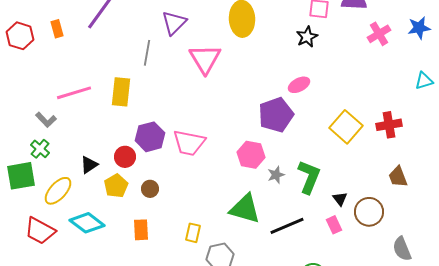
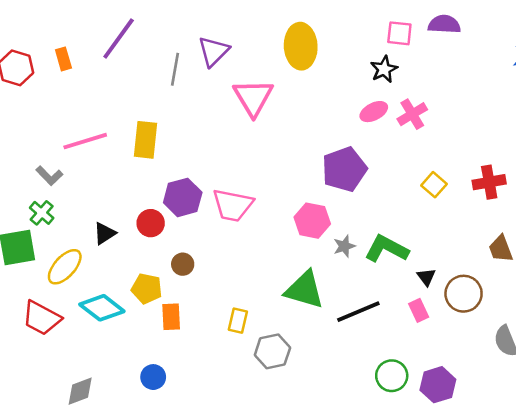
pink cross: (379, 34) -> (412, 114), moved
gray line: (147, 53) -> (175, 69), moved
pink ellipse: (299, 85) -> (374, 112), moved
yellow square: (346, 127) -> (434, 185), size x0.6
green L-shape: (309, 177) -> (387, 249), turned -84
yellow pentagon: (116, 186) -> (147, 289), moved, turned -30

